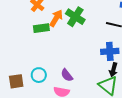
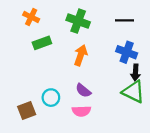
orange arrow: (56, 18) -> (81, 55), moved
blue cross: (110, 51) -> (127, 52), turned 36

